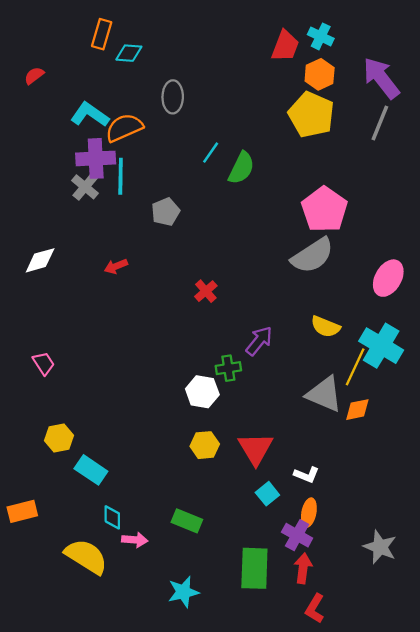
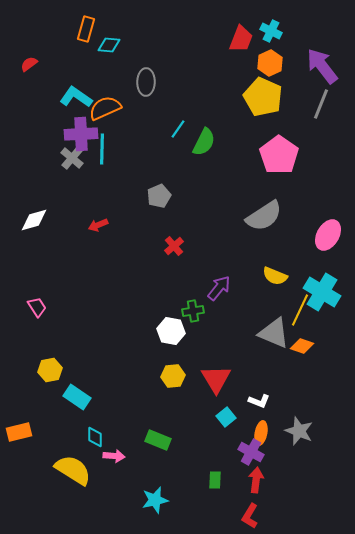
pink pentagon: (324, 209) -> (279, 155), moved
gray pentagon: (166, 212) -> (159, 196), moved
orange diamond: (357, 410) -> (302, 346), turned 30
gray star: (380, 547) -> (299, 431), moved
green rectangle: (254, 568) -> (215, 480), size x0.5
red L-shape: (315, 609) -> (250, 516), moved

